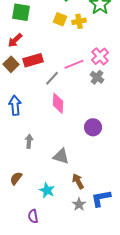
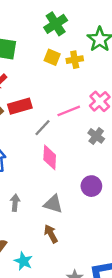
gray cross: (97, 77) -> (96, 136), moved
gray triangle: (61, 156) -> (53, 204), moved
brown arrow: (78, 181) -> (51, 234), moved
cyan star: (47, 190) -> (23, 261), moved

